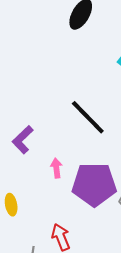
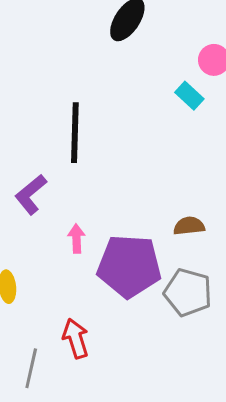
black line: (88, 117) -> (75, 133), moved, turned 42

